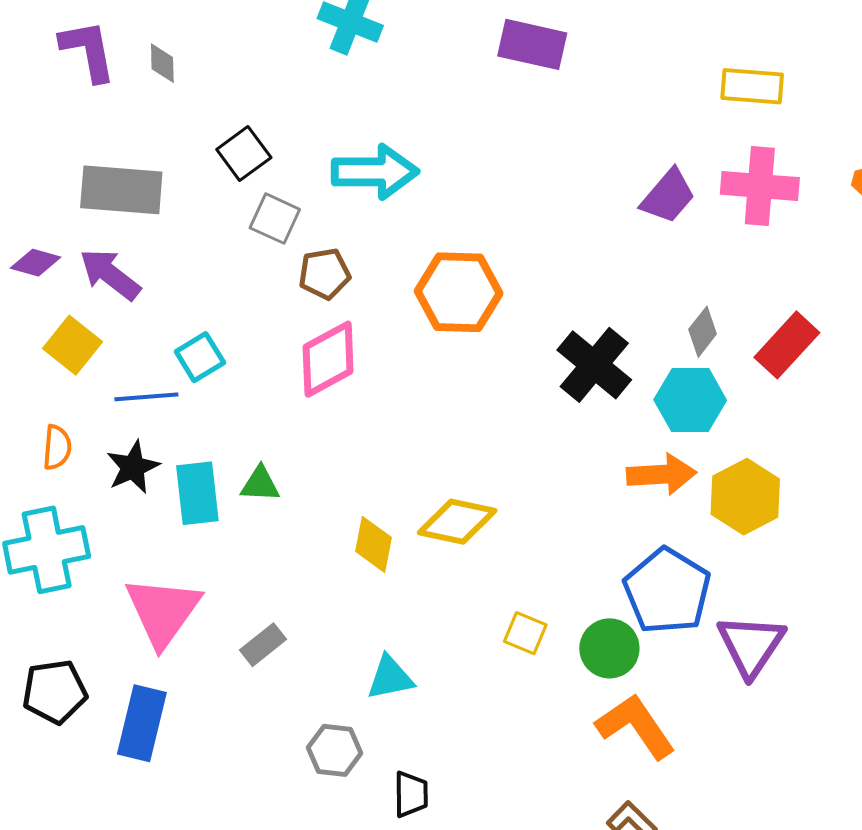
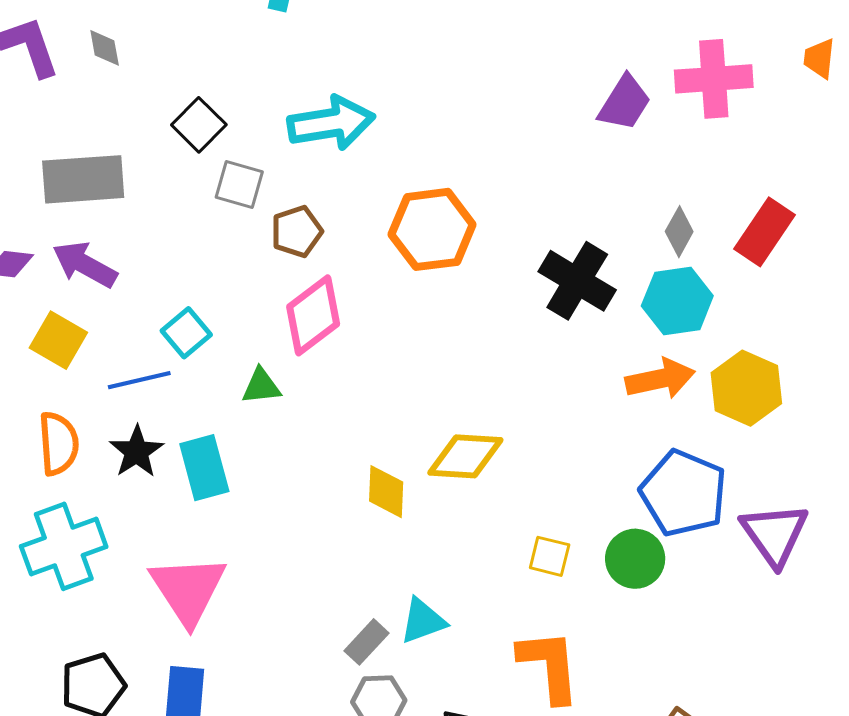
orange semicircle: (57, 447) -> (59, 444), size x1.4
green triangle: (260, 484) -> (261, 386), moved
gray rectangle: (263, 645) -> (366, 642), moved
orange L-shape: (636, 726) -> (549, 666), moved, turned 38

